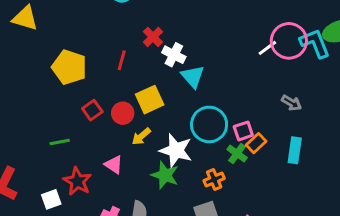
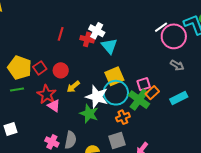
red cross: (153, 37) -> (87, 39), moved, turned -32
pink circle: (289, 41) -> (174, 36), moved
yellow pentagon: (69, 67) -> (20, 68), moved
yellow square: (150, 100) -> (114, 76), moved
cyan circle: (209, 124) -> (116, 93), moved
cyan rectangle: (295, 150) -> (179, 98), turned 54
green cross: (237, 154) -> (139, 100), size x1.5
red star: (77, 181) -> (47, 94), moved

